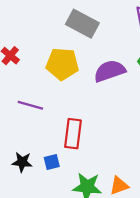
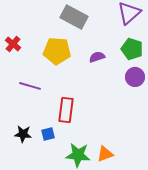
purple semicircle: (110, 71) -> (97, 57), size x0.6

